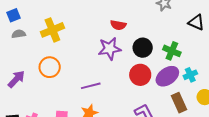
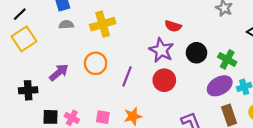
purple star: (110, 49) -> (161, 50), turned 30
red circle: (140, 75) -> (164, 80), moved
purple line: (91, 86) -> (127, 76), moved, turned -60

